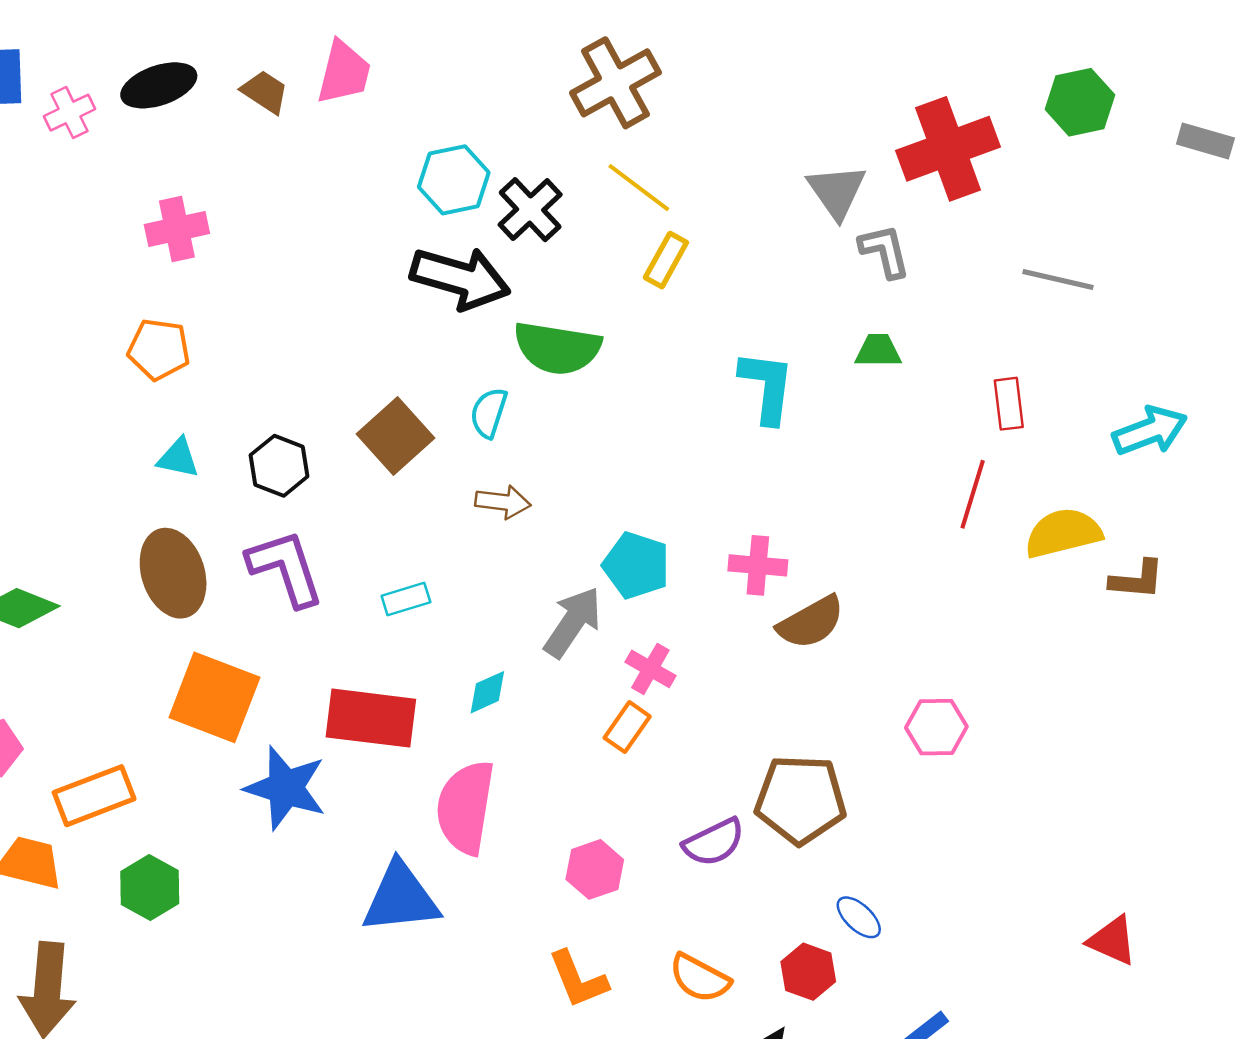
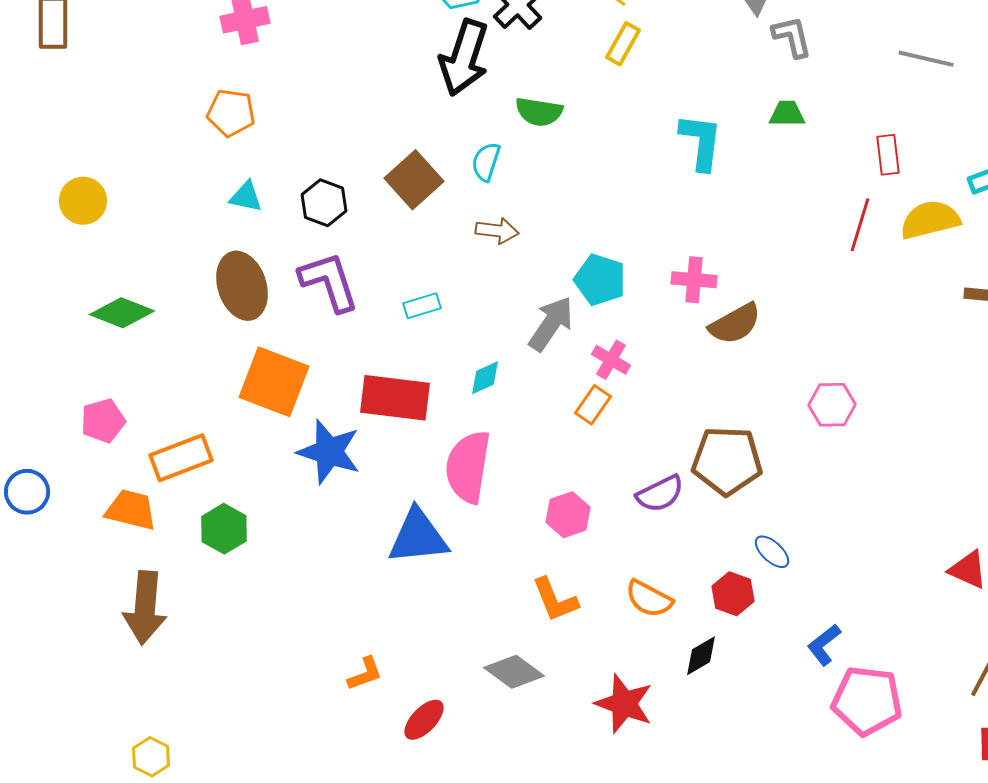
black arrow: (460, 278) -> (464, 58), turned 92
green semicircle: (557, 348) -> (539, 112), size x0.7
yellow semicircle: (1063, 533) -> (930, 220), moved

